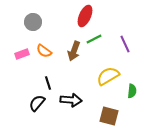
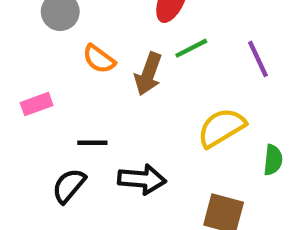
orange semicircle: (44, 51) -> (99, 59), moved
pink rectangle: (22, 54) -> (37, 104), moved
black line: (48, 83) -> (92, 143), turned -72

